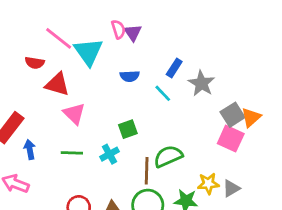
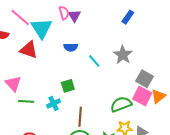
blue rectangle: (174, 68) -> (128, 17), moved
red triangle: (57, 84) -> (29, 50), moved
pink triangle: (74, 114) -> (13, 84), moved
gray square: (233, 115) -> (144, 79), turned -30
orange triangle: (251, 117) -> (158, 96), moved
green semicircle: (168, 156) -> (121, 104), moved

